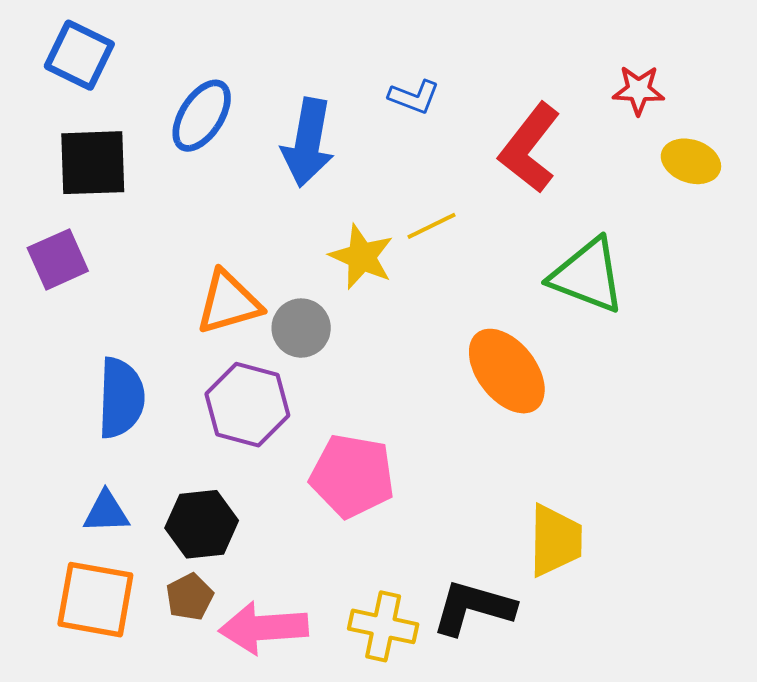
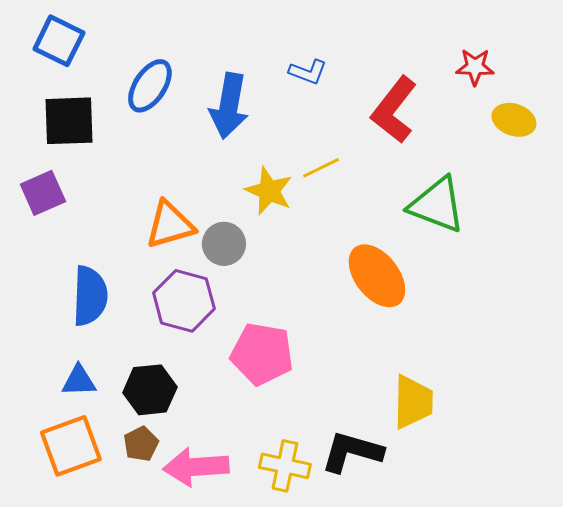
orange square: (95, 600) -> (71, 446), turned -30

